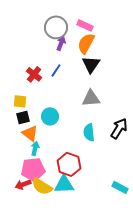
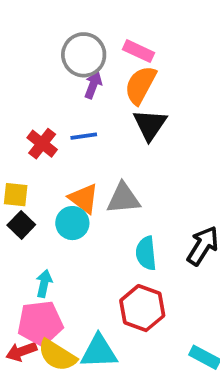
blue line: (56, 70) -> (84, 136), turned 48
gray triangle: (91, 98) -> (123, 198), moved
black square: (23, 117) -> (21, 225), turned -32
orange triangle: (30, 133) -> (84, 198), moved
red hexagon: (69, 164) -> (142, 308), moved

